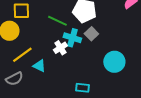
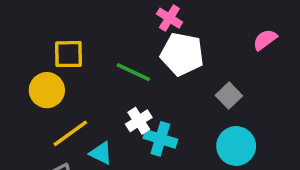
gray square: (91, 34) -> (229, 96), moved
cyan cross: (72, 38) -> (160, 139), moved

